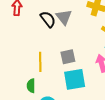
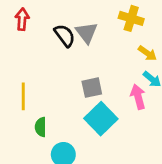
yellow line: (40, 62) -> (23, 96), moved
cyan square: (75, 79) -> (101, 119), turned -35

